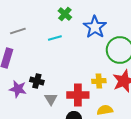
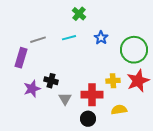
blue star: (95, 27) -> (101, 38), moved, size x0.6
gray line: (18, 31) -> (38, 40), moved
purple star: (18, 89) -> (32, 89), turned -30

